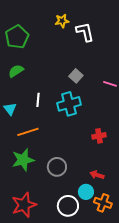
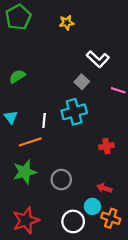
white L-shape: (85, 32) -> (98, 59), moved, turned 145
green pentagon: (17, 37) -> (18, 17), moved
white line: (38, 100) -> (44, 120), moved

